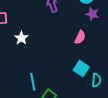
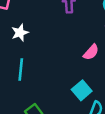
cyan line: (33, 82) -> (21, 69), moved

